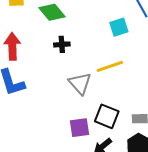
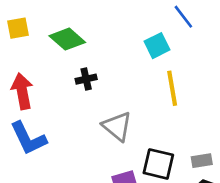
yellow line: (110, 66) -> (172, 88), moved, turned -72

